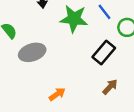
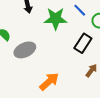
orange arrow: (57, 94) -> (49, 82), size x1.5

